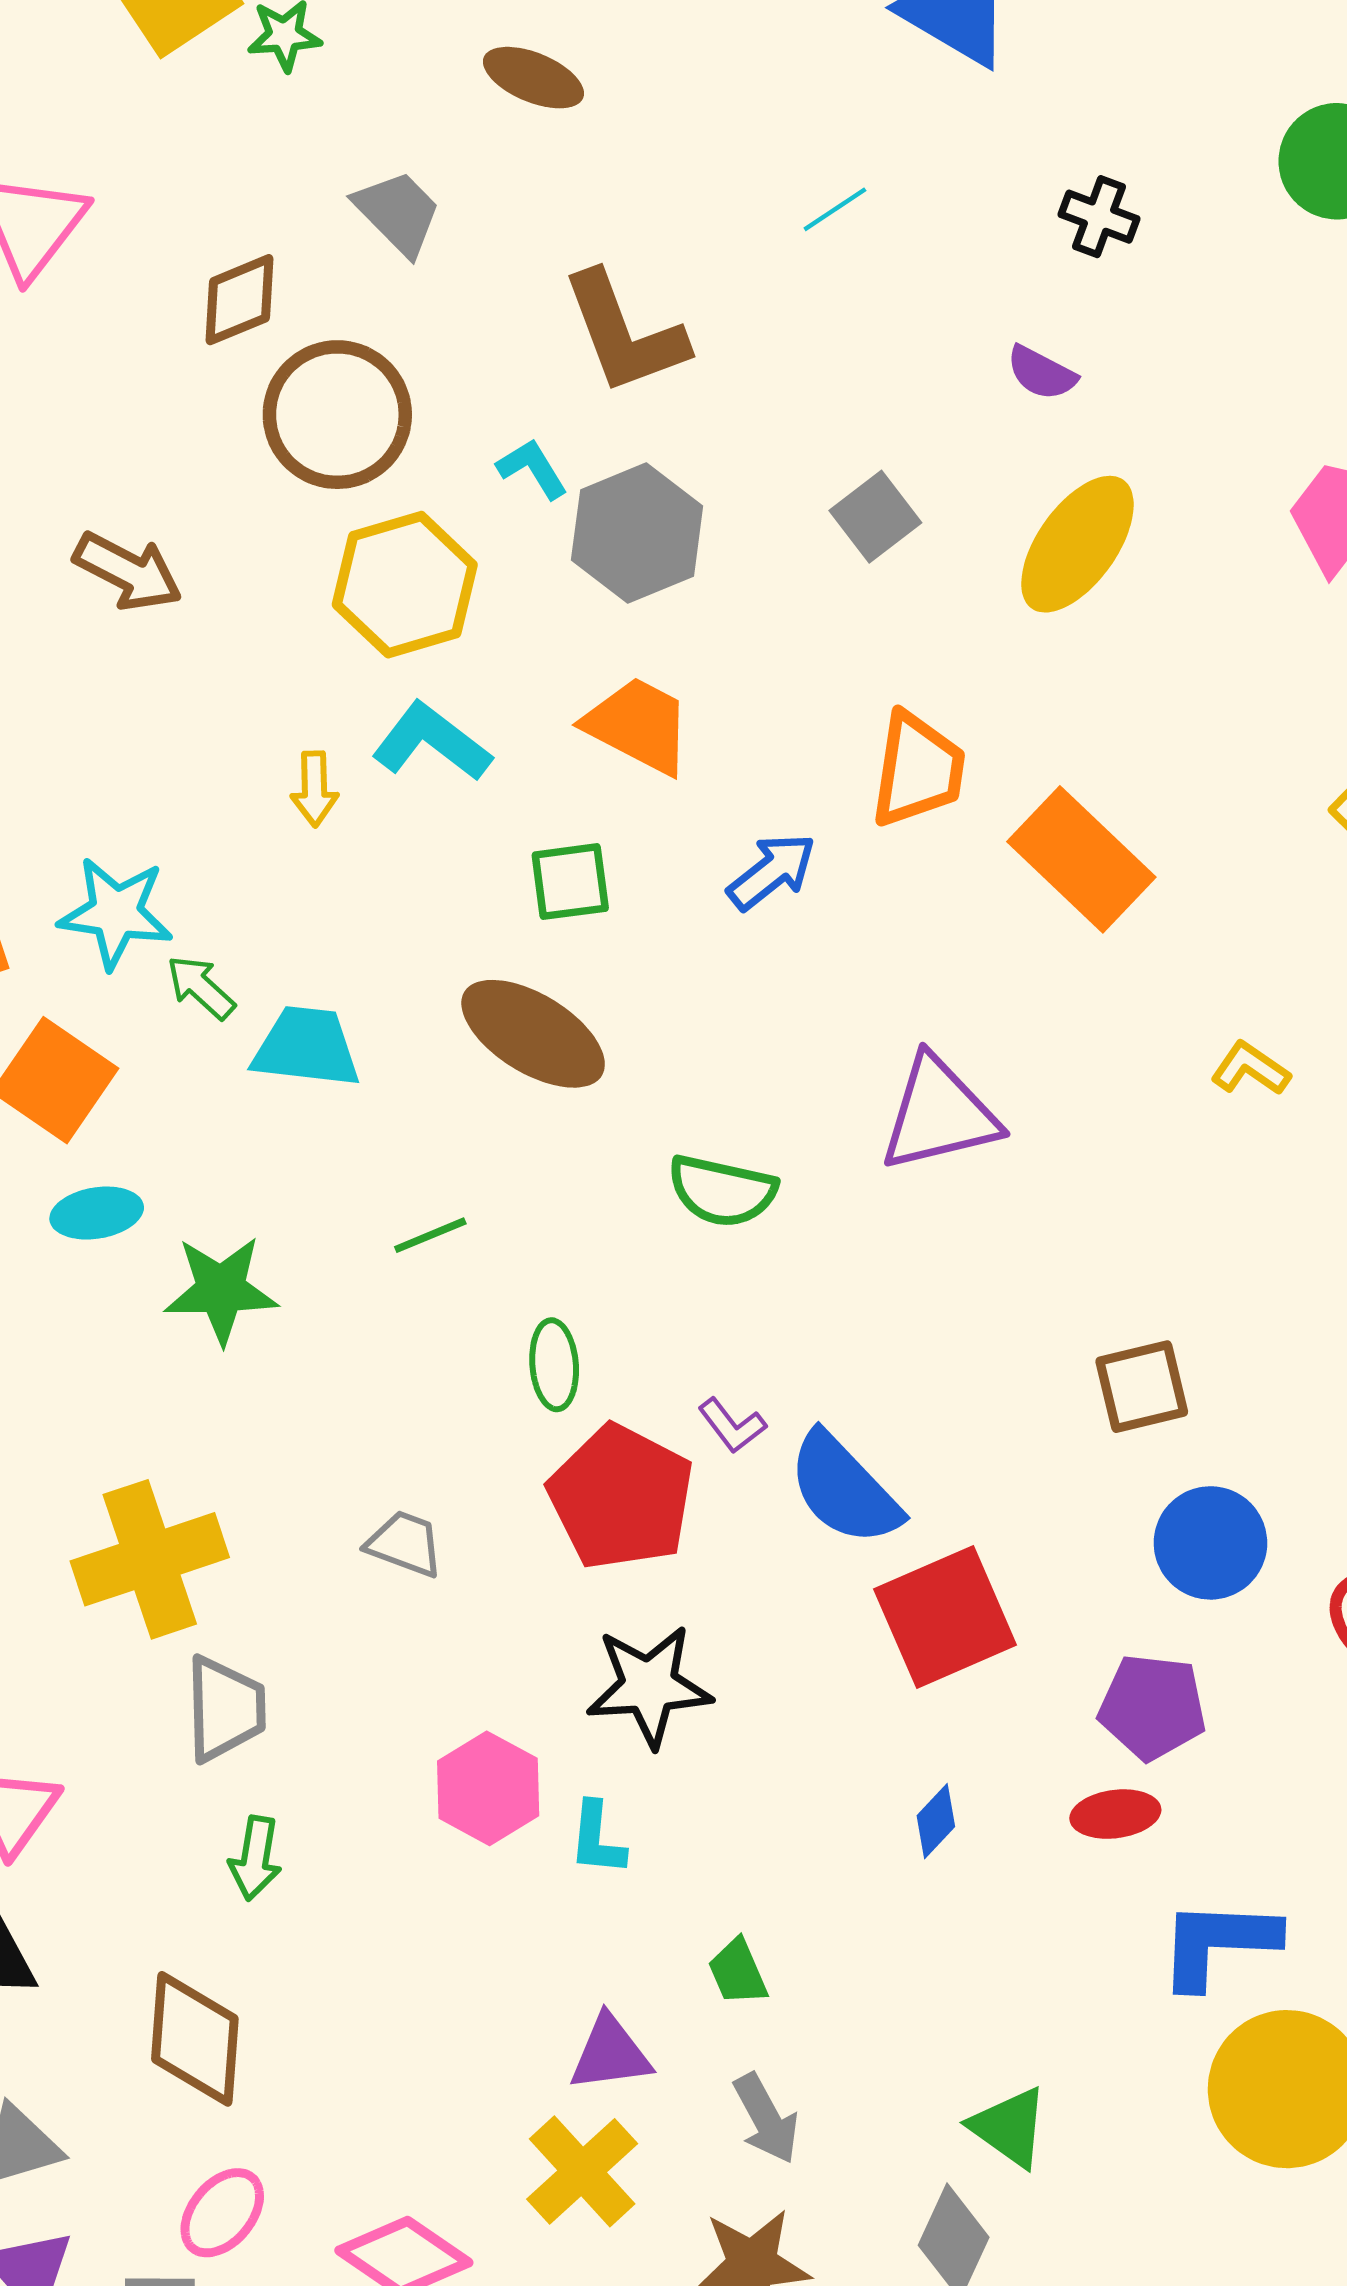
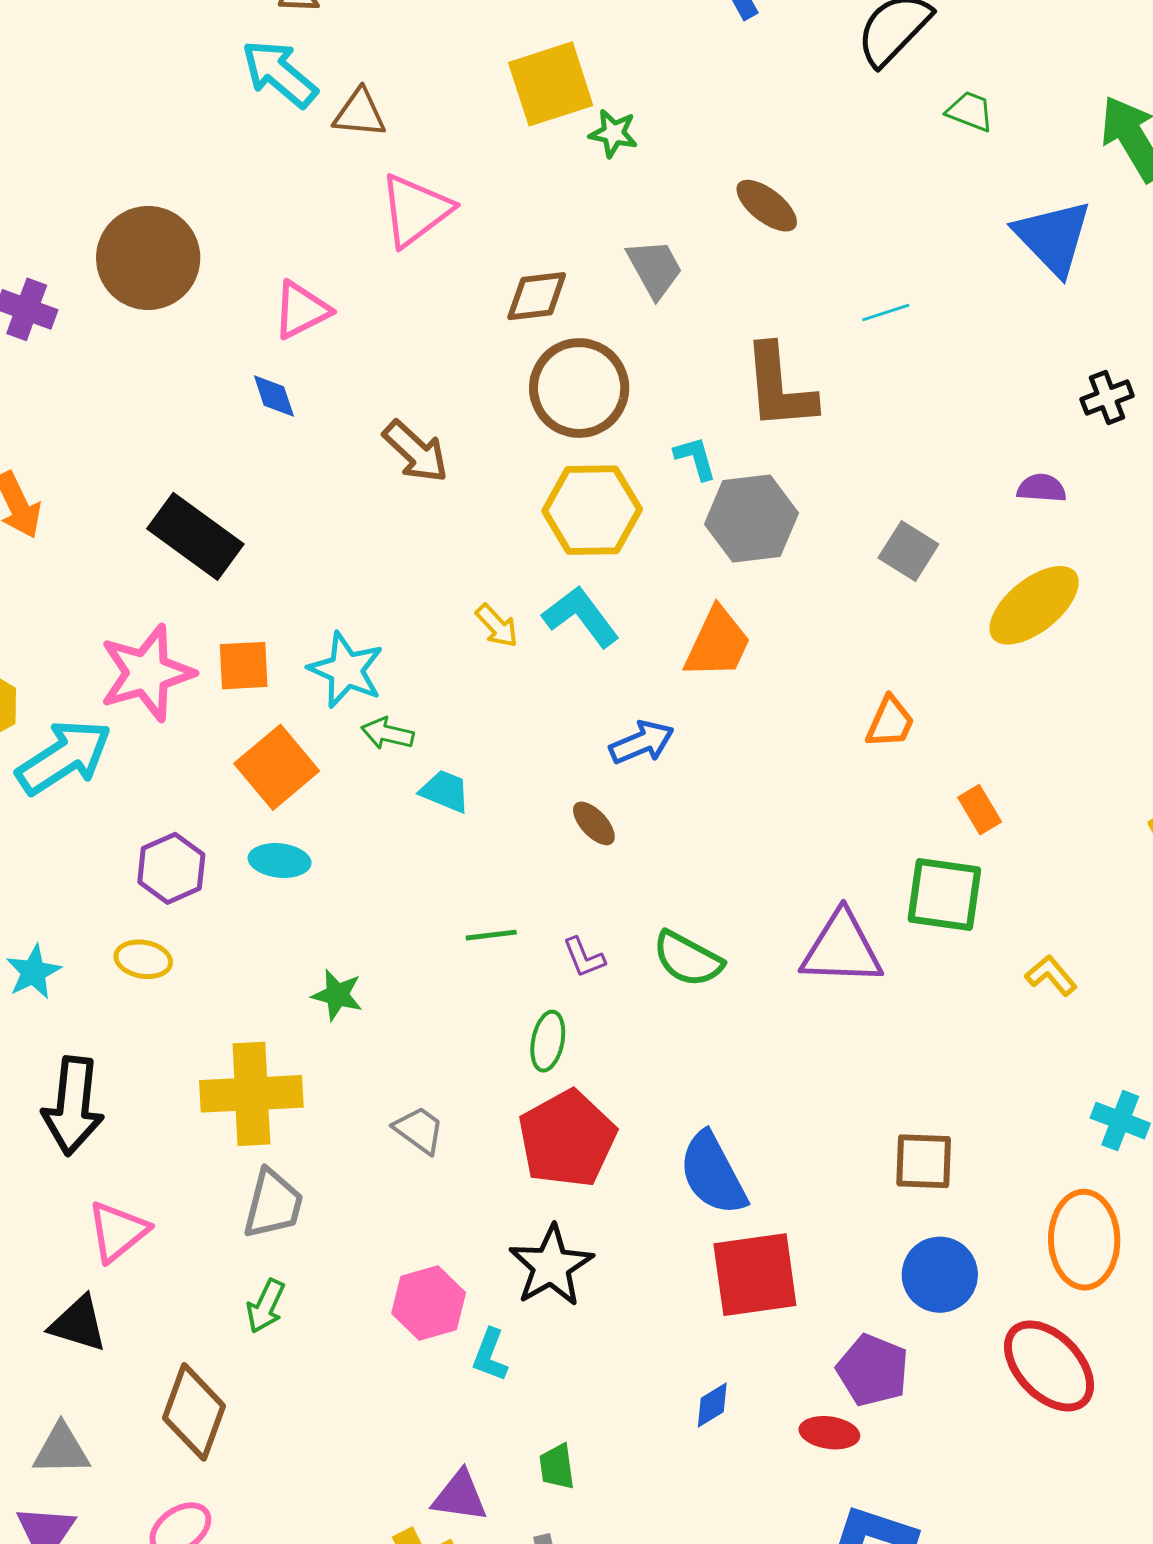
cyan line: (835, 209) -> (886, 312), moved
black cross: (1099, 217) -> (1107, 397), turned 33
purple semicircle: (1041, 373) -> (1042, 488), turned 141
gray square: (875, 517) -> (908, 551), turned -36
orange trapezoid: (638, 725) -> (718, 643), turned 72
orange trapezoid: (918, 770) -> (890, 722), size x0.7
yellow arrow: (314, 789) -> (497, 626), turned -57
orange rectangle: (1081, 859) -> (980, 810), size x0.5
blue arrow: (772, 872) -> (642, 742), moved
green square: (570, 882) -> (944, 895), moved, size x1.4
green arrow: (201, 987) -> (388, 733), turned -45
brown ellipse: (533, 1034) -> (594, 823), size x0.5
cyan trapezoid: (306, 1047) -> (445, 791), size x0.7
green star: (221, 1290) -> (337, 995), moved, size x0.7
purple L-shape: (732, 1426) -> (584, 957), moved
black star: (649, 1686) -> (551, 1266), turned 30

